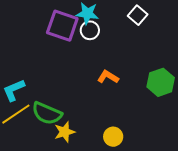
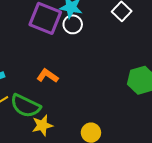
orange L-shape: (108, 77) -> (47, 76), moved

